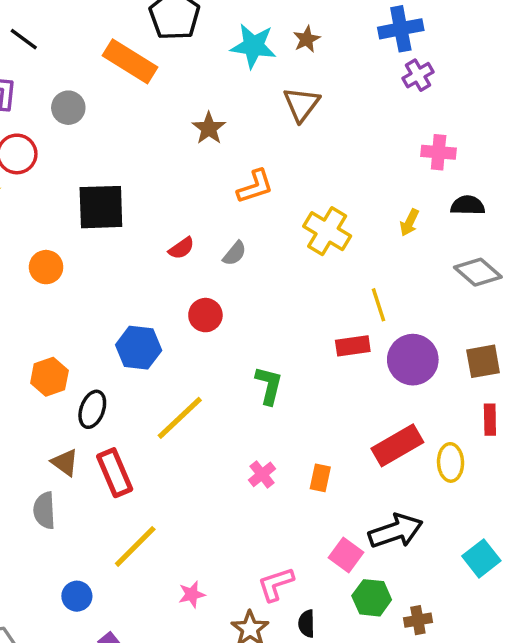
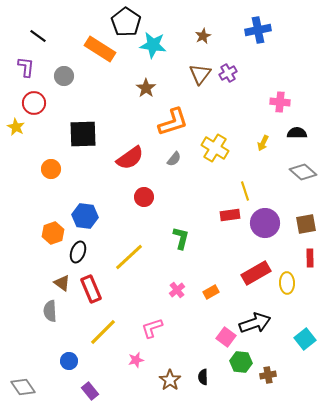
cyan star: (253, 46) -> (153, 45), moved
purple cross: (418, 75) -> (228, 73), moved
orange L-shape: (255, 187) -> (173, 122), size x1.4
red semicircle: (181, 248) -> (130, 158), size x1.8
gray semicircle: (235, 253) -> (174, 159), moved
blue hexagon: (139, 348) -> (85, 216), moved
orange rectangle: (320, 478) -> (211, 292), turned 49
pink L-shape: (276, 584) -> (152, 328), moved

